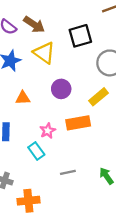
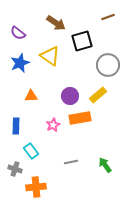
brown arrow: (34, 25) -> (56, 23), moved
purple circle: (61, 89) -> (70, 96), moved
cyan rectangle: (36, 151) -> (31, 151), moved

